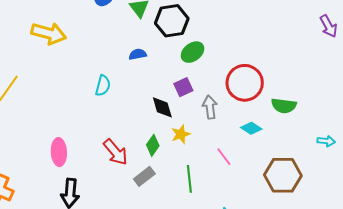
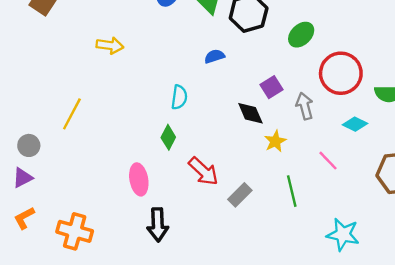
yellow arrow: (49, 33) -> (110, 45), size x0.7
green ellipse: (193, 52) -> (301, 35), moved
green diamond: (153, 145) -> (168, 137), moved

